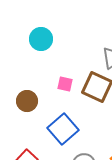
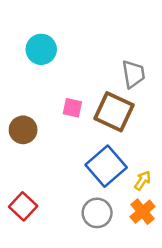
blue square: (63, 129) -> (106, 166), moved

